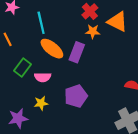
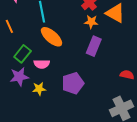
purple rectangle: (77, 52) -> (94, 46), moved
purple star: (18, 118) -> (19, 77), moved

